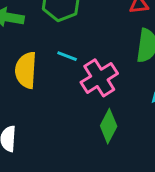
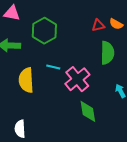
green diamond: (109, 126) -> (88, 111), turned -30

